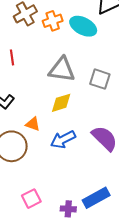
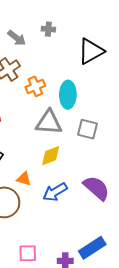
orange cross: (53, 21) -> (35, 86), moved
cyan ellipse: (83, 26) -> (68, 95), moved, turned 68
pink square: (31, 199) -> (28, 253), turned 30

